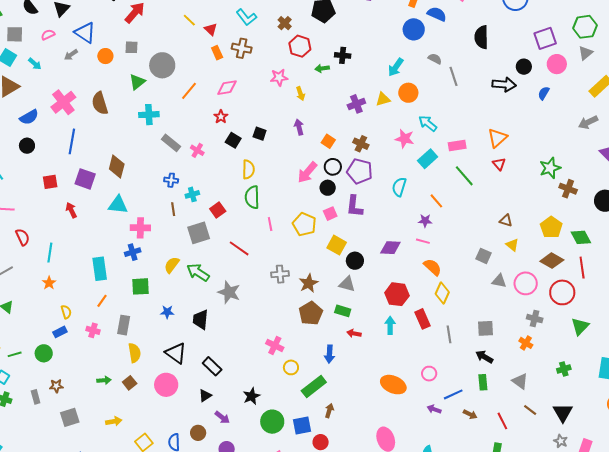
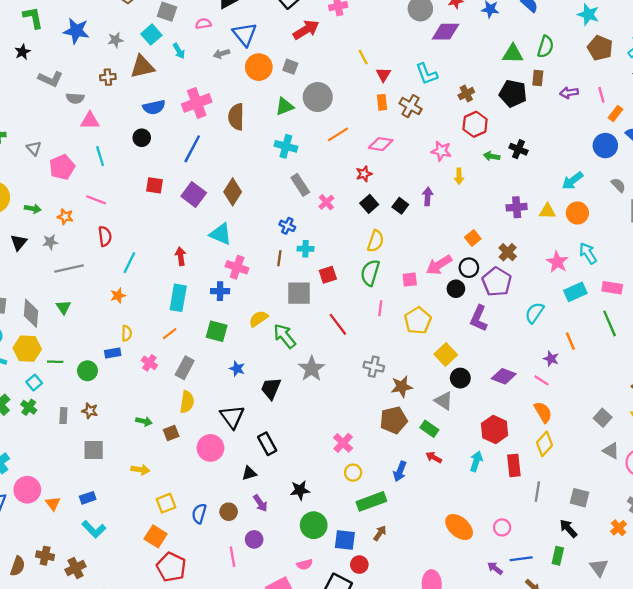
orange circle: (105, 56) -> (259, 67), size x1.5
purple arrow: (299, 127) -> (428, 196), moved
red arrow: (71, 210) -> (181, 256), moved
pink square: (330, 214) -> (410, 280), moved

